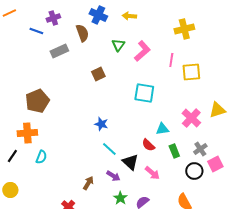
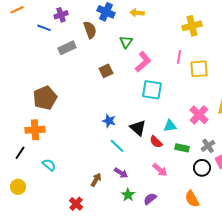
pink L-shape: (142, 51) -> (143, 62), moved
green rectangle: (174, 151) -> (182, 148), turned -56
cyan semicircle: (41, 157) -> (49, 165), moved, turned -72
black triangle: (130, 162) -> (138, 128), moved

